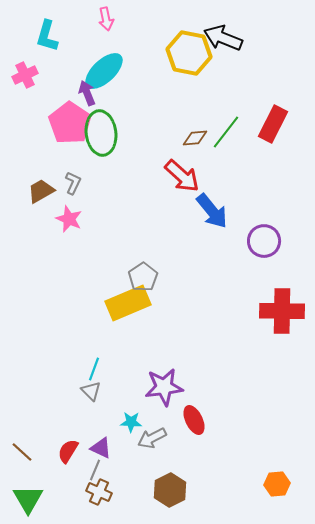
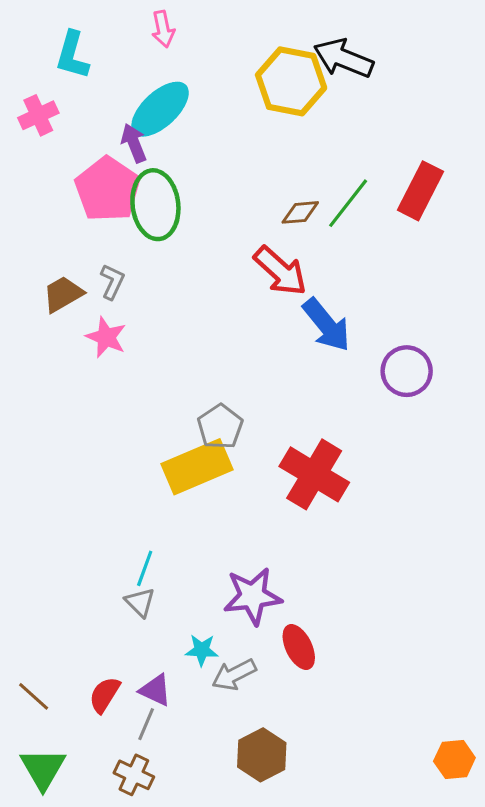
red cross: (282, 311) -> (314, 474), moved, turned 30
orange hexagon: (277, 484) -> (454, 759), moved
brown cross: (99, 492) -> (134, 775), moved

